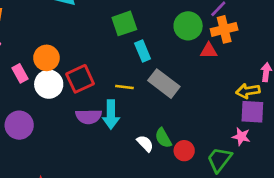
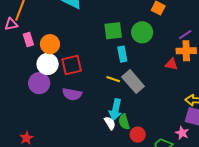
green circle: (188, 26) -> (142, 32), moved
pink rectangle: (20, 73) -> (28, 40), moved
yellow line: (124, 87) -> (113, 79), moved
cyan arrow: (111, 115) -> (115, 110), moved
purple circle: (19, 125) -> (39, 83), moved

